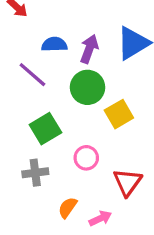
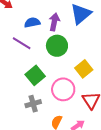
yellow square: (119, 114) -> (84, 69), moved
pink circle: (86, 158) -> (63, 89), size x1.5

